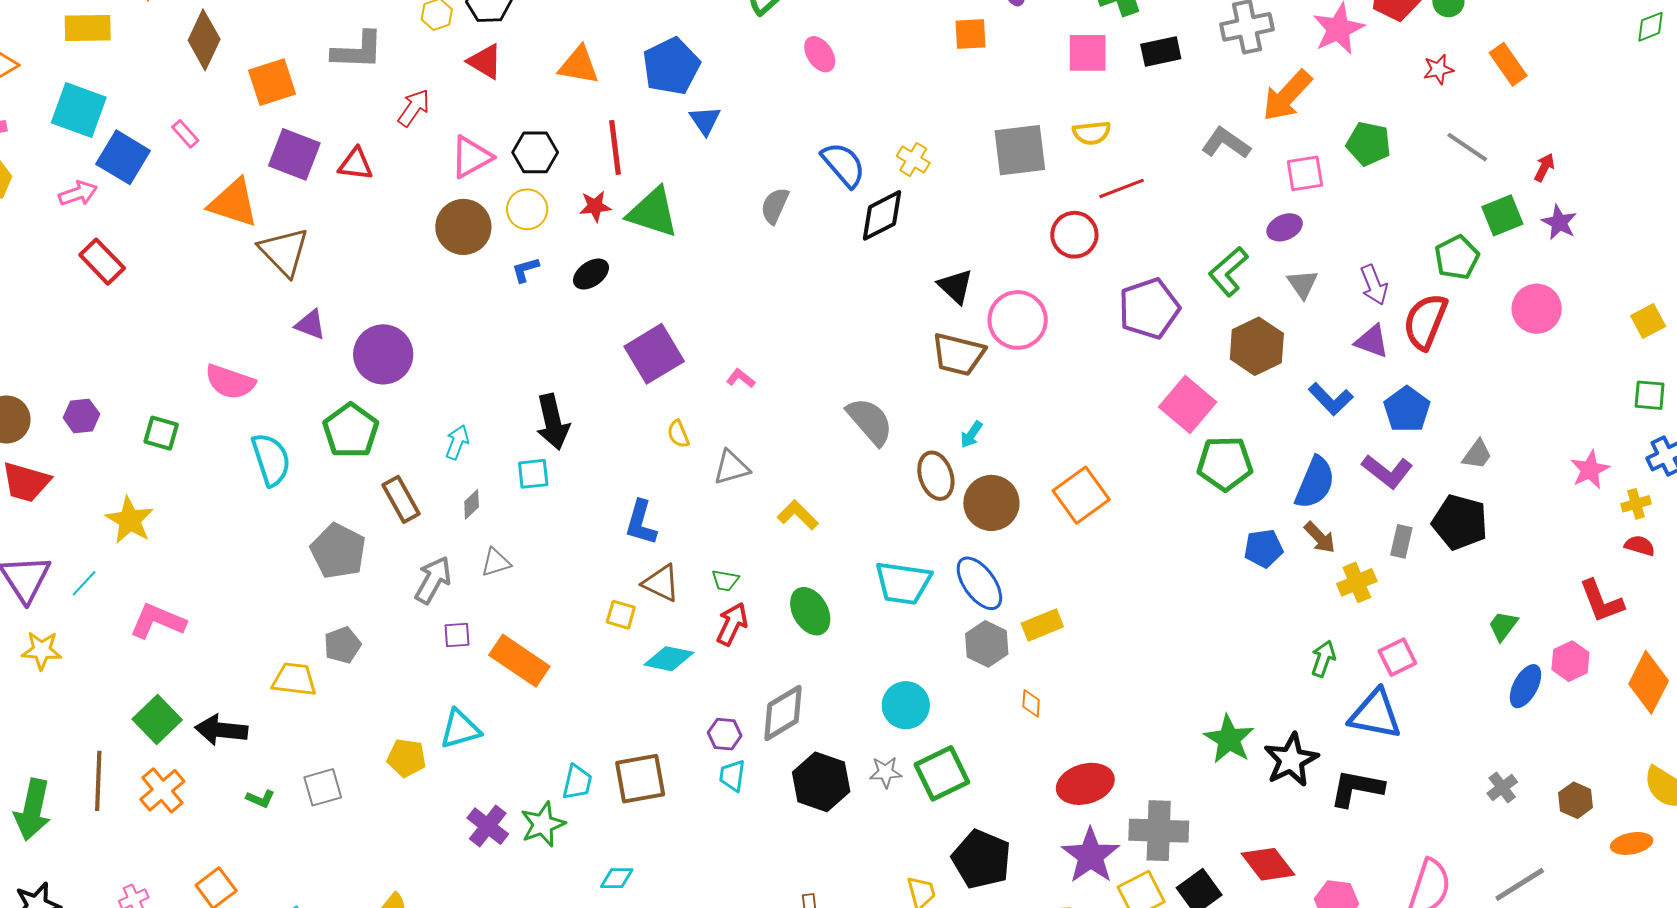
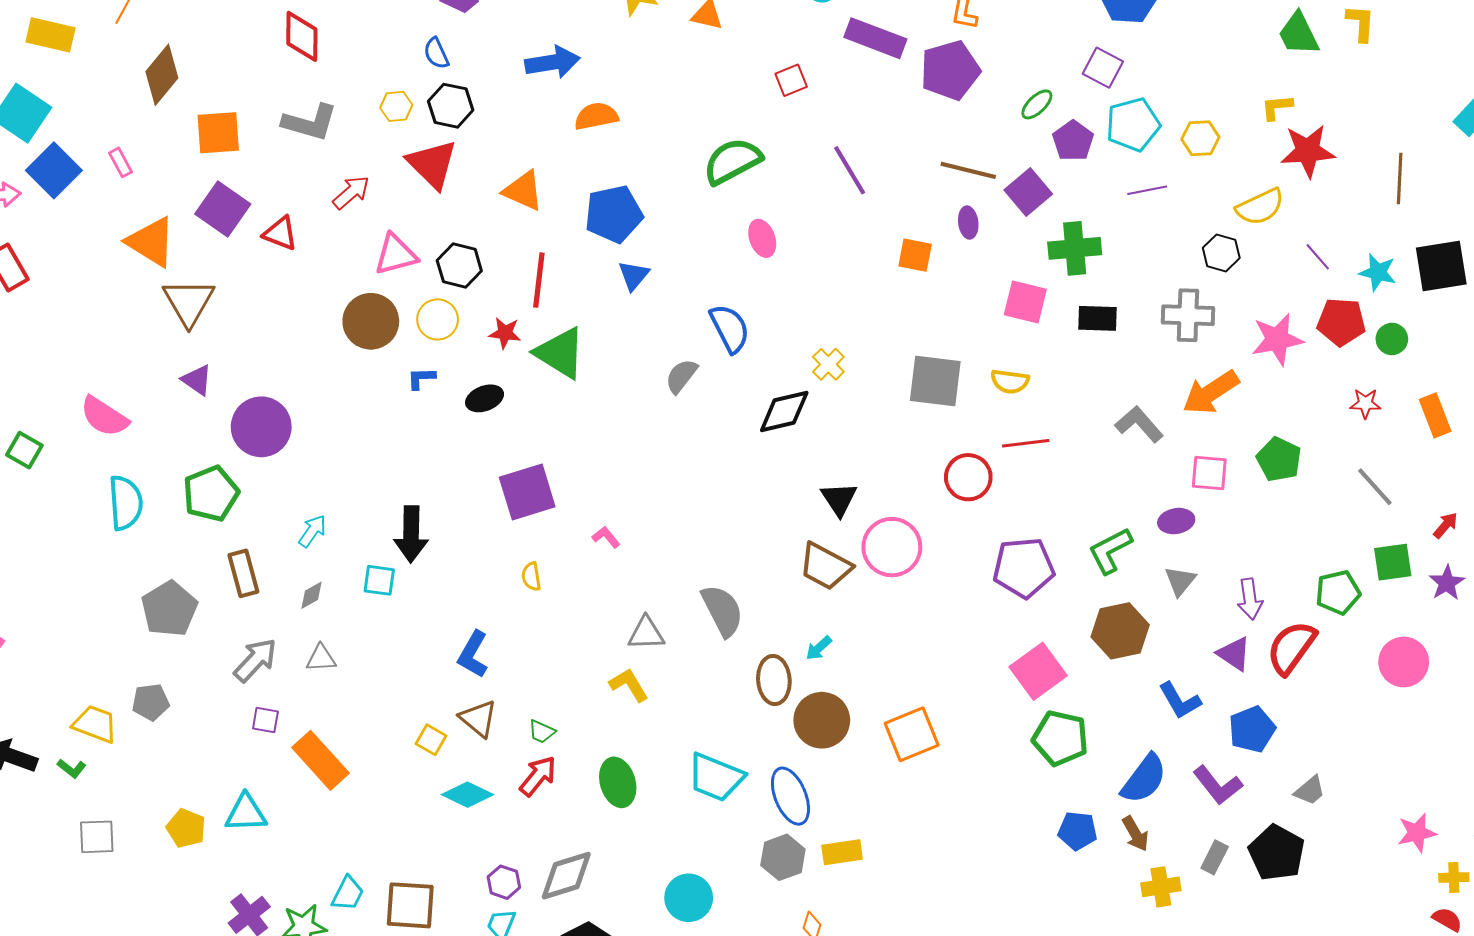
red triangle: (485, 61) -> (432, 164), size x1.4
blue semicircle: (843, 165) -> (730, 328), moved
gray triangle: (731, 467) -> (646, 633), moved
green L-shape: (260, 799) -> (72, 768), moved

